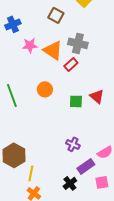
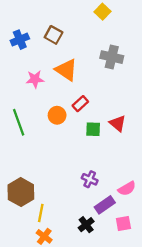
brown square: (56, 15) -> (54, 35), moved
gray cross: (78, 43) -> (112, 57), moved
pink star: (30, 45) -> (35, 79), moved
red rectangle: (71, 64) -> (80, 104), moved

